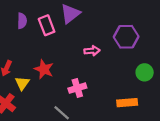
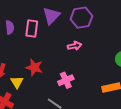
pink rectangle: (47, 25) -> (32, 28), turned 36
purple hexagon: (126, 37) -> (81, 18), moved

